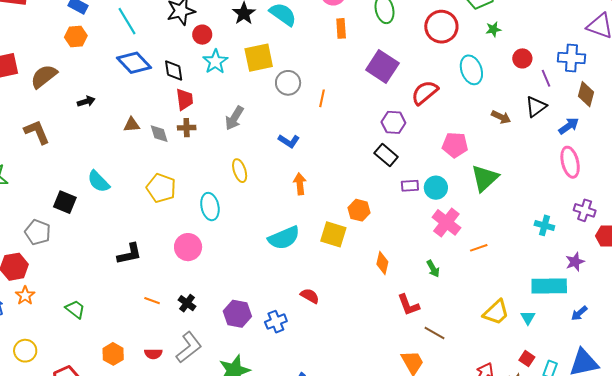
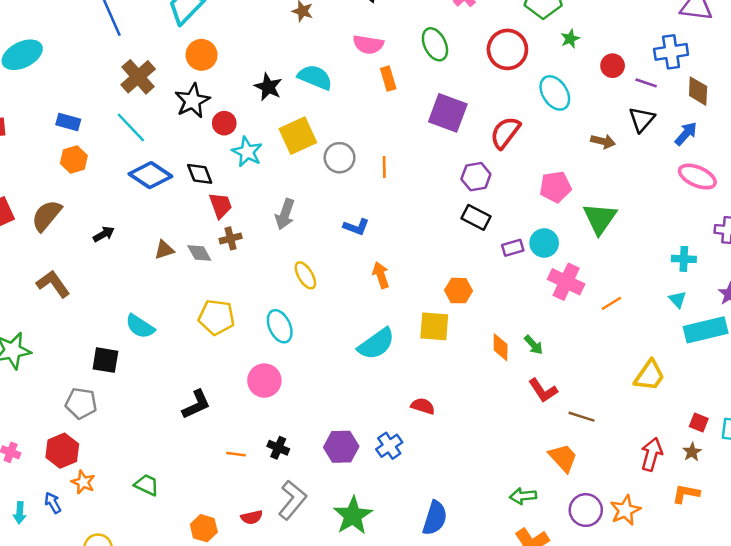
purple line: (546, 78) -> (646, 83), turned -36
pink ellipse: (570, 162) -> (697, 177), turned -40
green arrow: (433, 269) -> (534, 345), moved
cyan triangle: (528, 318) -> (678, 299), moved

